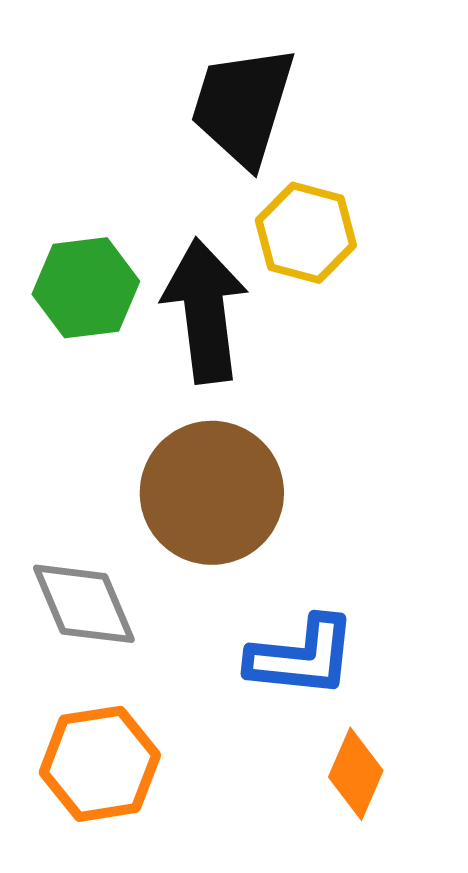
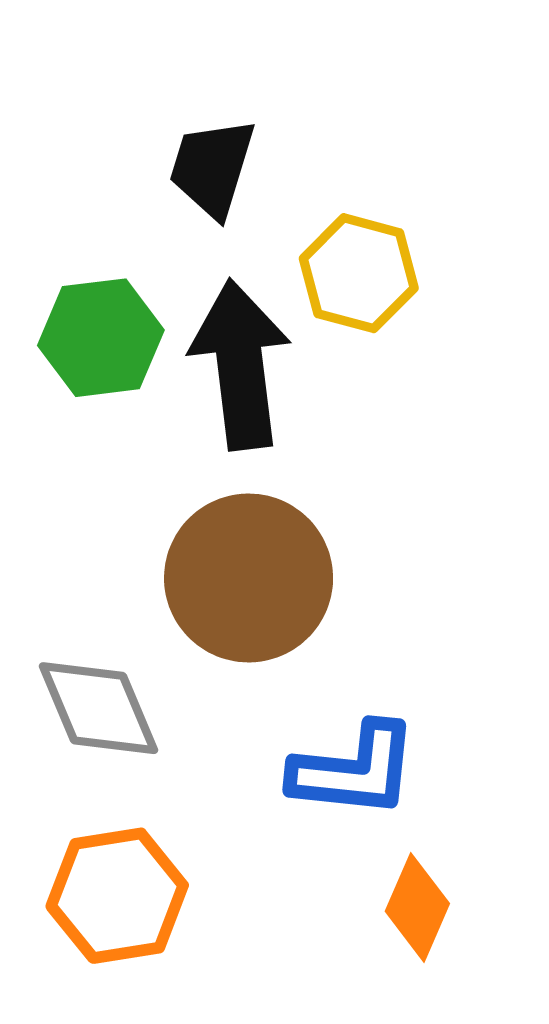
black trapezoid: (243, 106) -> (212, 168), moved, size x0.7

